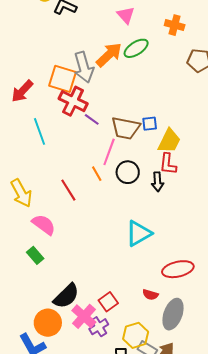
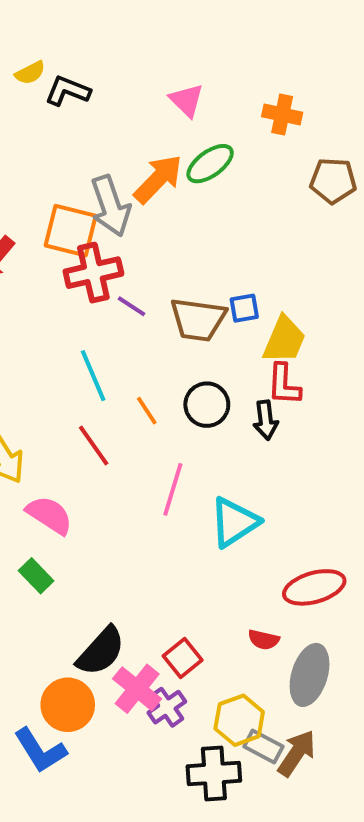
red cross: (73, 101) -> (93, 273), turned -36
cyan line: (39, 131) -> (93, 376), moved
pink line: (109, 152) -> (173, 489), moved

